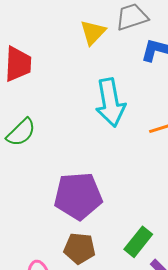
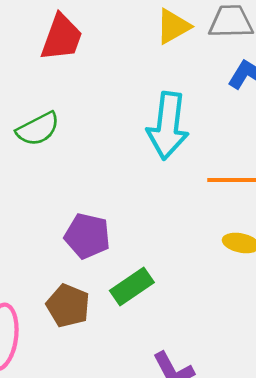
purple pentagon: (78, 196) -> (87, 236), size x0.7
green rectangle: (138, 242) -> (132, 287), moved

